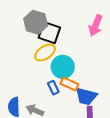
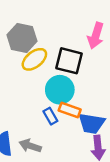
black square: (49, 33) -> (69, 61), moved
yellow ellipse: (45, 53) -> (34, 59), moved

